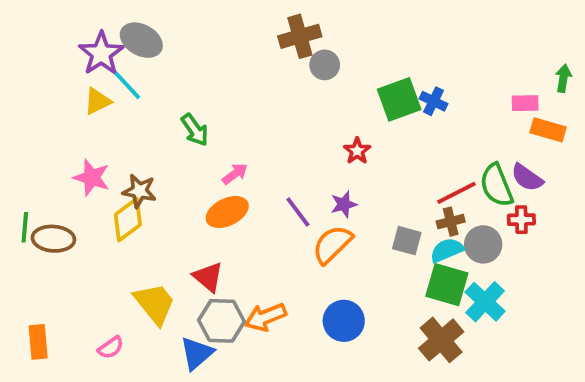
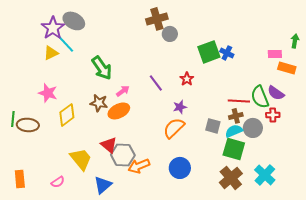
green arrow: (195, 130) -> (102, 68), size x1.4
brown star: (139, 191) -> (99, 103), moved
red line: (456, 193) -> (239, 101), turned 30
purple line: (298, 212) -> (156, 83), moved
cyan cross: (485, 302) -> (265, 175), moved
gray hexagon: (222, 321) -> (123, 155), moved

